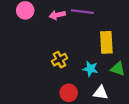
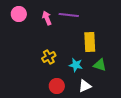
pink arrow: (57, 15) -> (47, 18), turned 80
white triangle: (101, 93) -> (85, 86), turned -32

